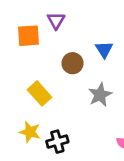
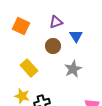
purple triangle: (56, 21) -> (56, 22), moved, turned 40
orange square: (29, 36) -> (21, 26), turned 30

